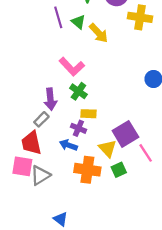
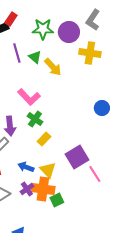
yellow rectangle: (89, 114) -> (44, 139), turned -48
purple cross: (78, 128) -> (27, 189), moved, turned 32
yellow triangle: (108, 148) -> (48, 170), moved
green square: (119, 170) -> (57, 200), moved

